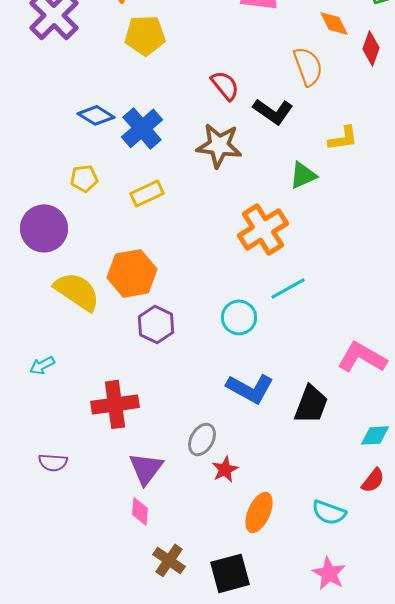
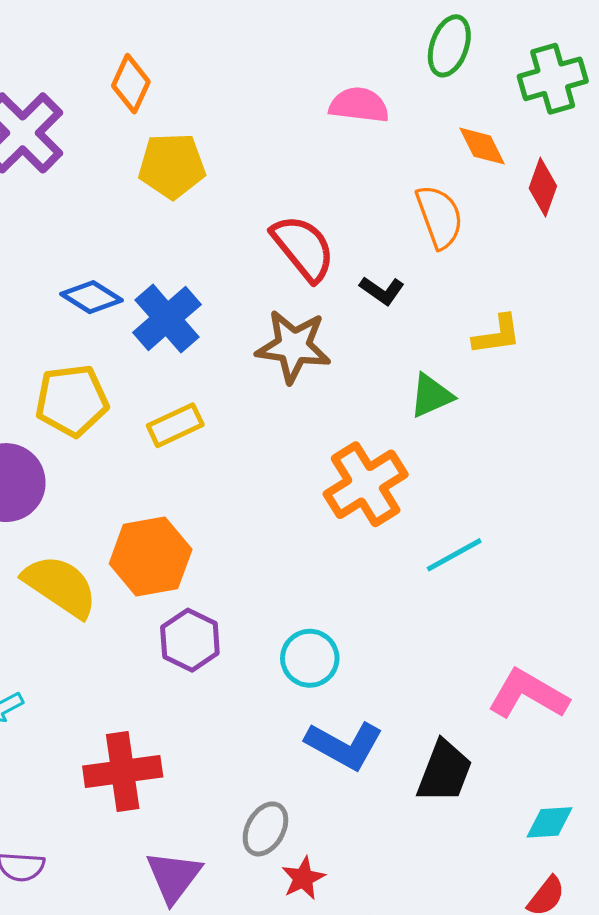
red semicircle: (225, 85) -> (303, 248), size x1.4
black L-shape: (273, 111) -> (382, 291), size x0.7
yellow pentagon: (84, 178) -> (72, 401), size x1.6
cyan line: (288, 288) -> (454, 555), moved
cyan circle: (239, 317) -> (310, 658), moved

